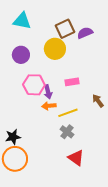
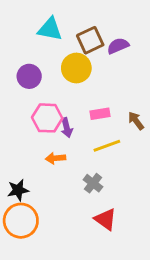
cyan triangle: (22, 21) -> (50, 29), moved
brown arrow: (98, 101) -> (136, 121), moved
orange arrow: (49, 106) -> (56, 158), moved
yellow line: (68, 113) -> (107, 146), moved

